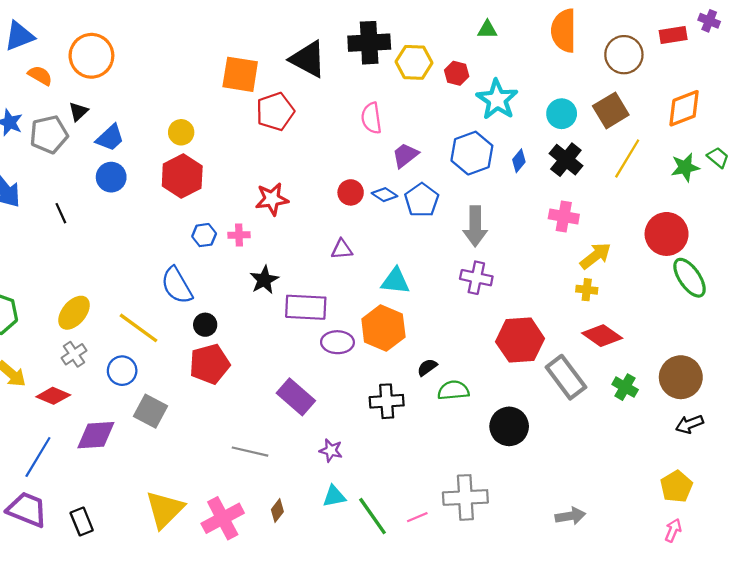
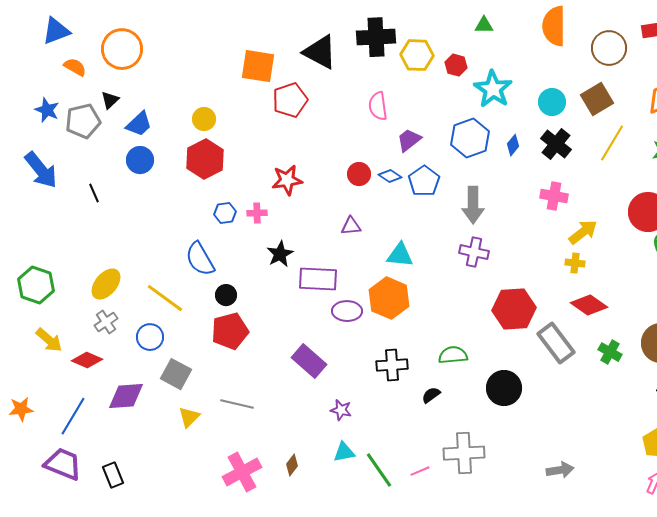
black semicircle: (427, 367) -> (431, 395), moved
gray line: (250, 452) -> (237, 404), moved
yellow triangle: (165, 509) -> (189, 417), moved, size x0.6

